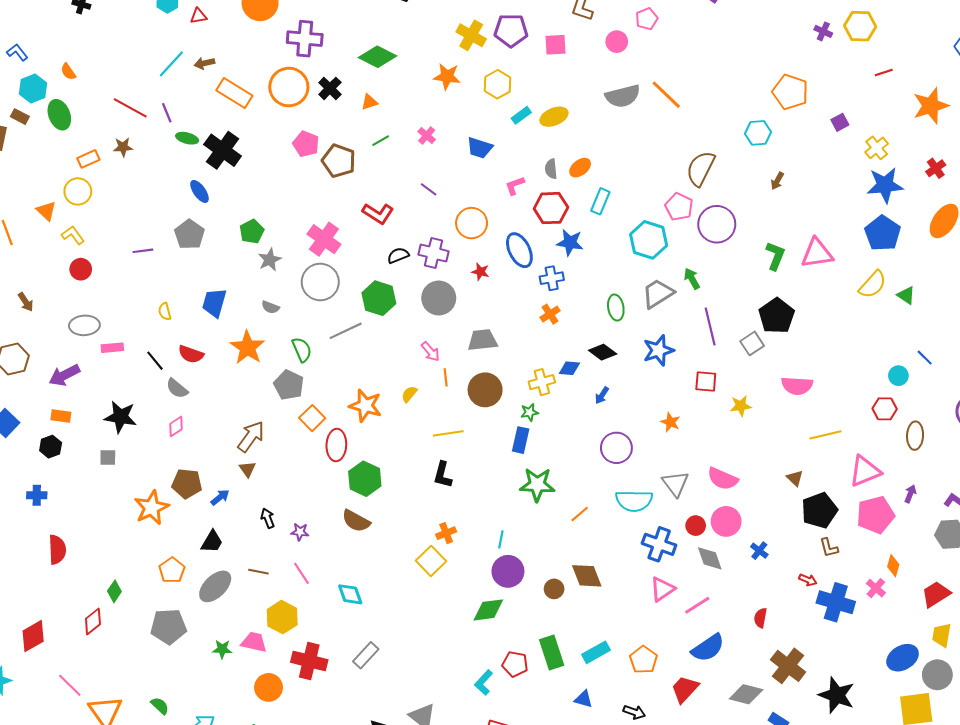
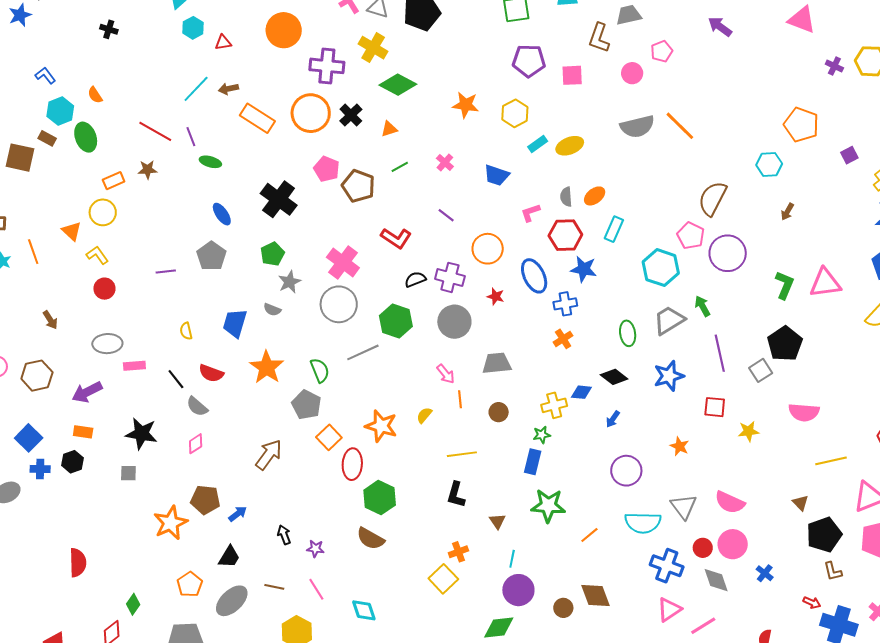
yellow cross: (471, 35) -> (373, 48), moved
black cross: (223, 150) -> (279, 199), moved
gray semicircle: (270, 307) -> (272, 310), moved
brown circle: (485, 390) -> (499, 412), size x0.6
brown triangle: (248, 469) -> (497, 521), moved
blue cross: (37, 495) -> (40, 469), moved

